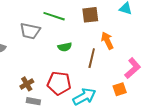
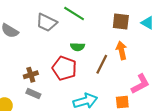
brown square: (90, 15) -> (121, 22), moved
red pentagon: (59, 83) -> (64, 68), moved

